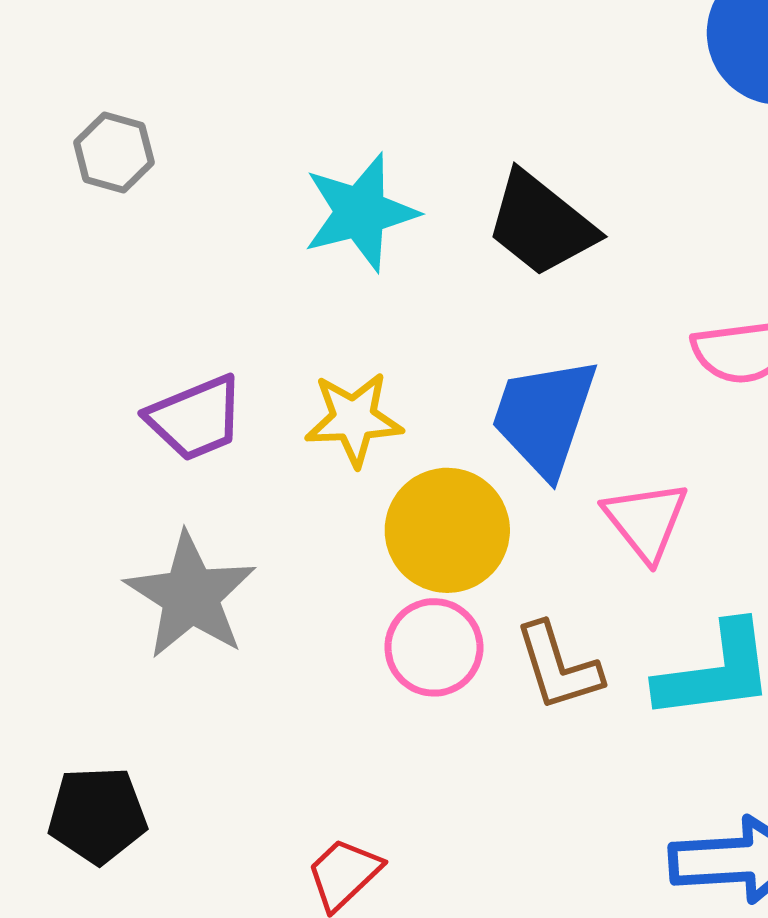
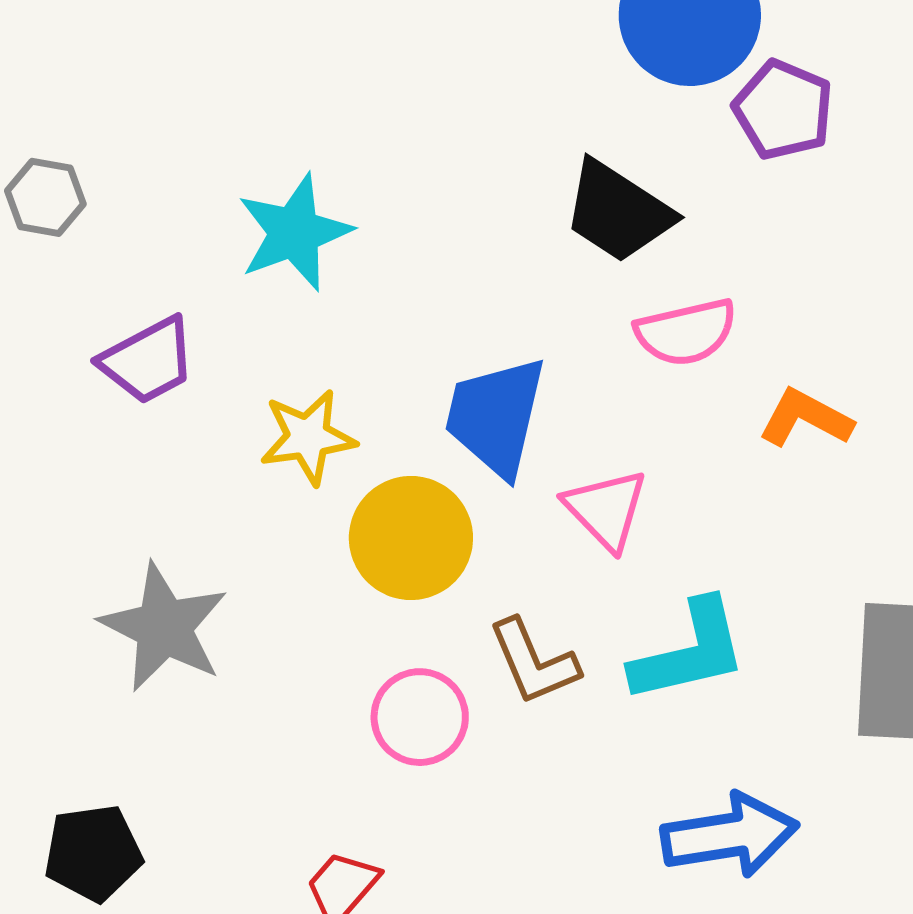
black trapezoid: (541, 224) -> (618, 212), moved
purple trapezoid: (195, 418) -> (148, 361), moved
pink circle: (434, 647) -> (420, 717), moved

